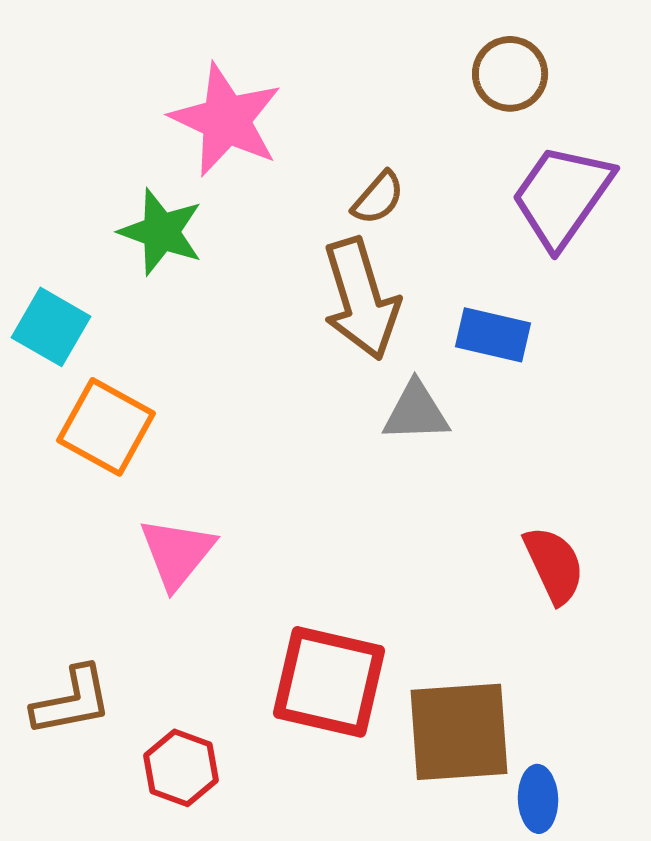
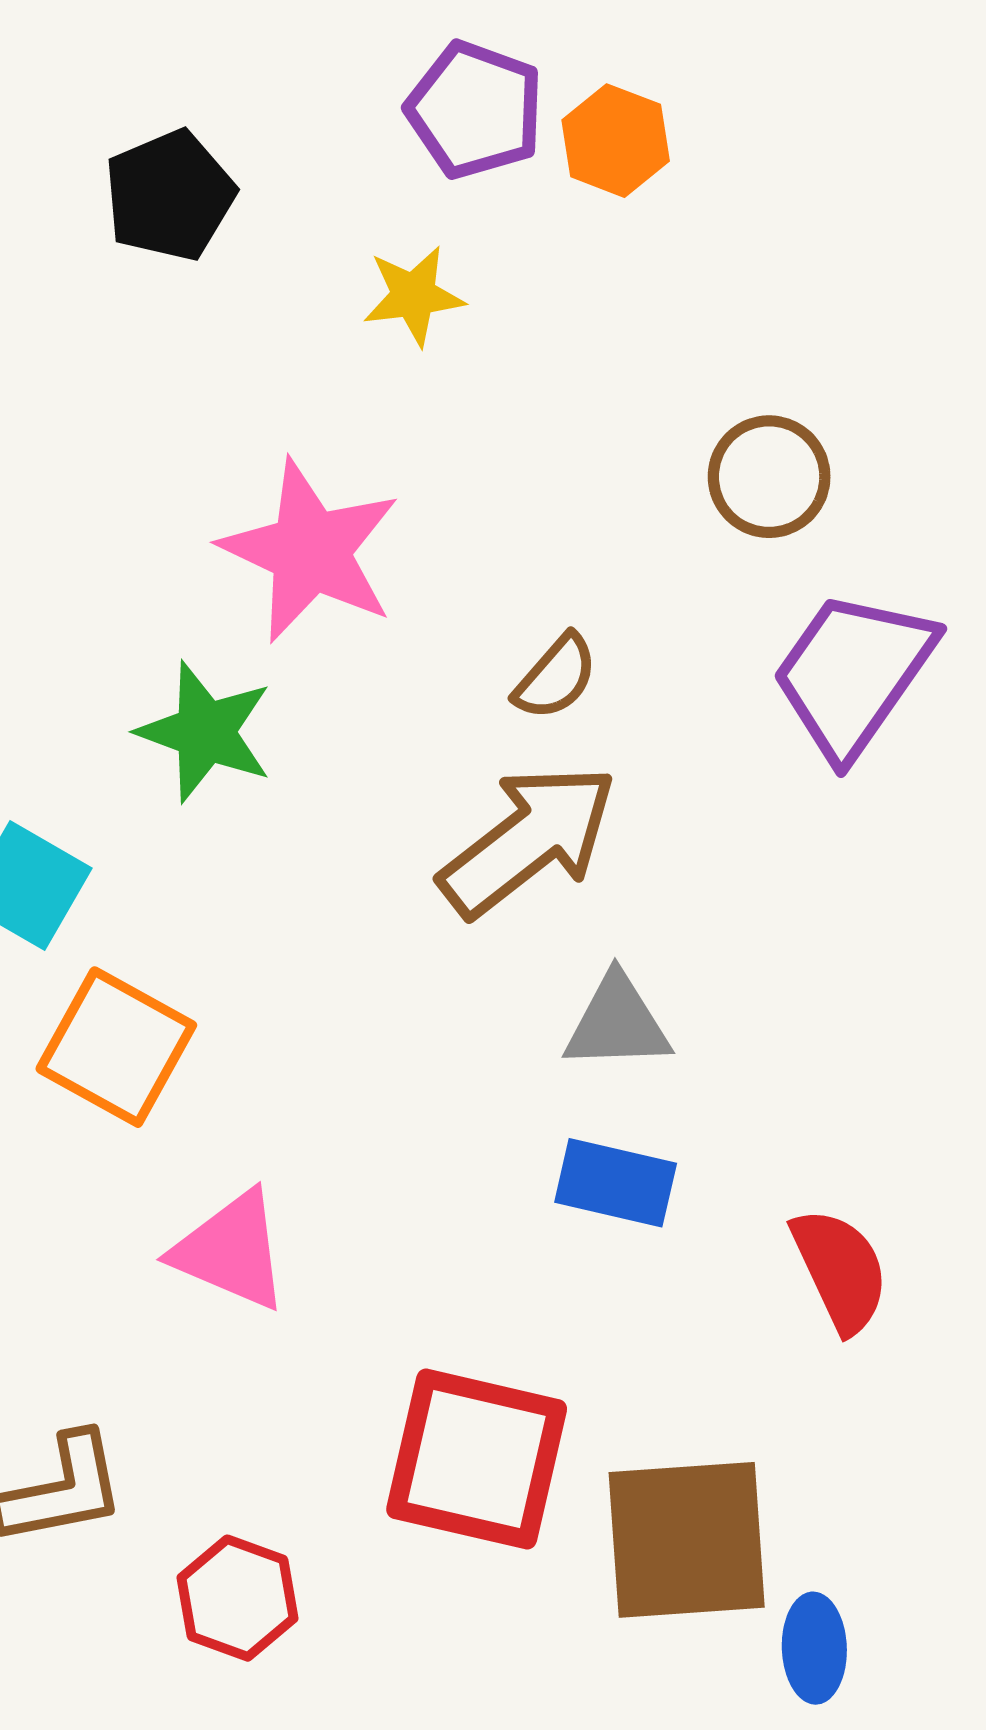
brown arrow: (361, 299) -> (528, 840), turned -111
blue rectangle: (493, 335) -> (616, 1183), moved
pink triangle: (177, 553) -> (231, 1251), turned -46

